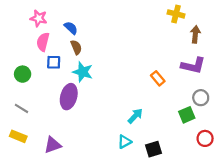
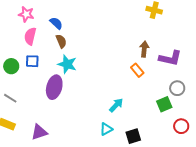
brown arrow: (195, 34) -> (144, 49), moved
blue square: (54, 62) -> (32, 61), moved

